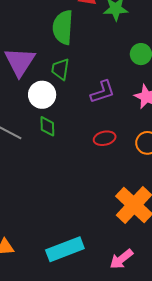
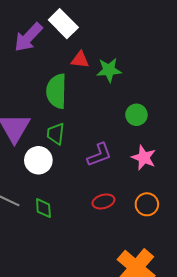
green diamond: (47, 126) -> (43, 208), moved

